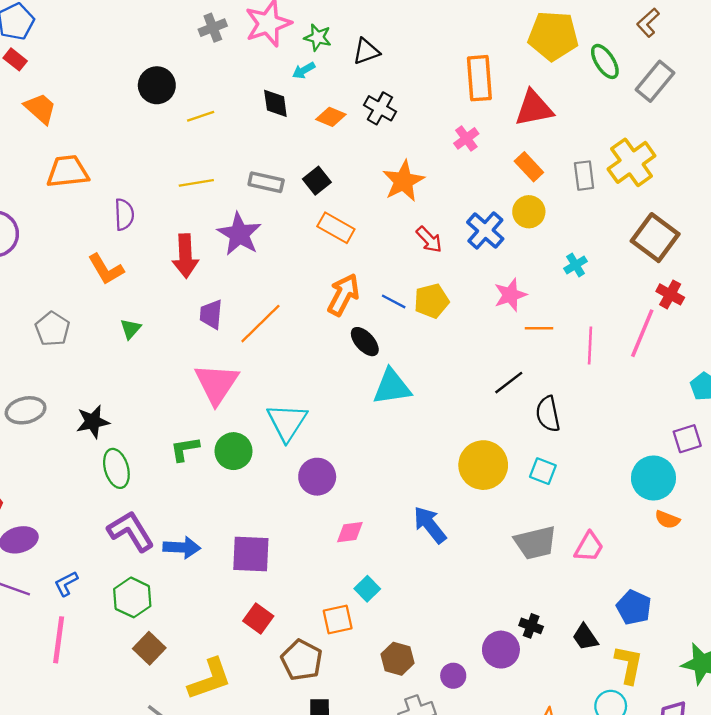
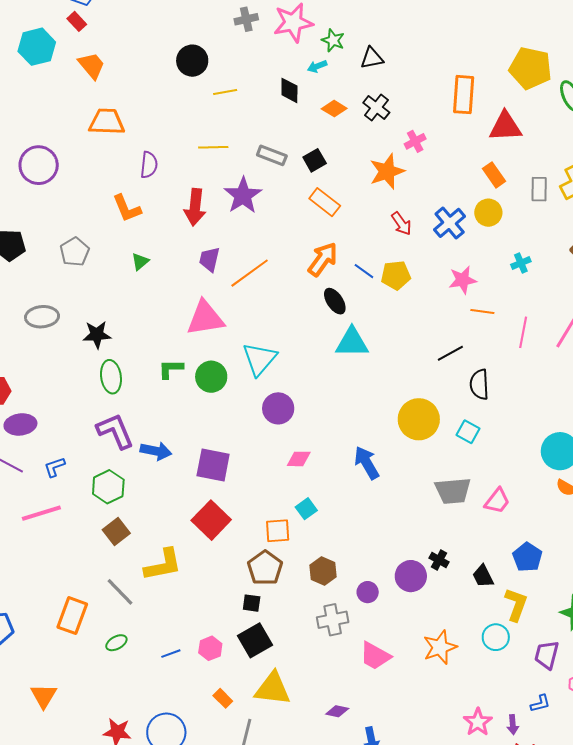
pink cross: (466, 138) -> (415, 141), moved
pink triangle: (216, 384) -> (205, 318), turned 39
red square: (258, 619) -> (211, 520), size x1.5
pink line: (59, 640) -> (41, 513), turned 57
brown pentagon: (302, 660) -> (265, 568), moved

